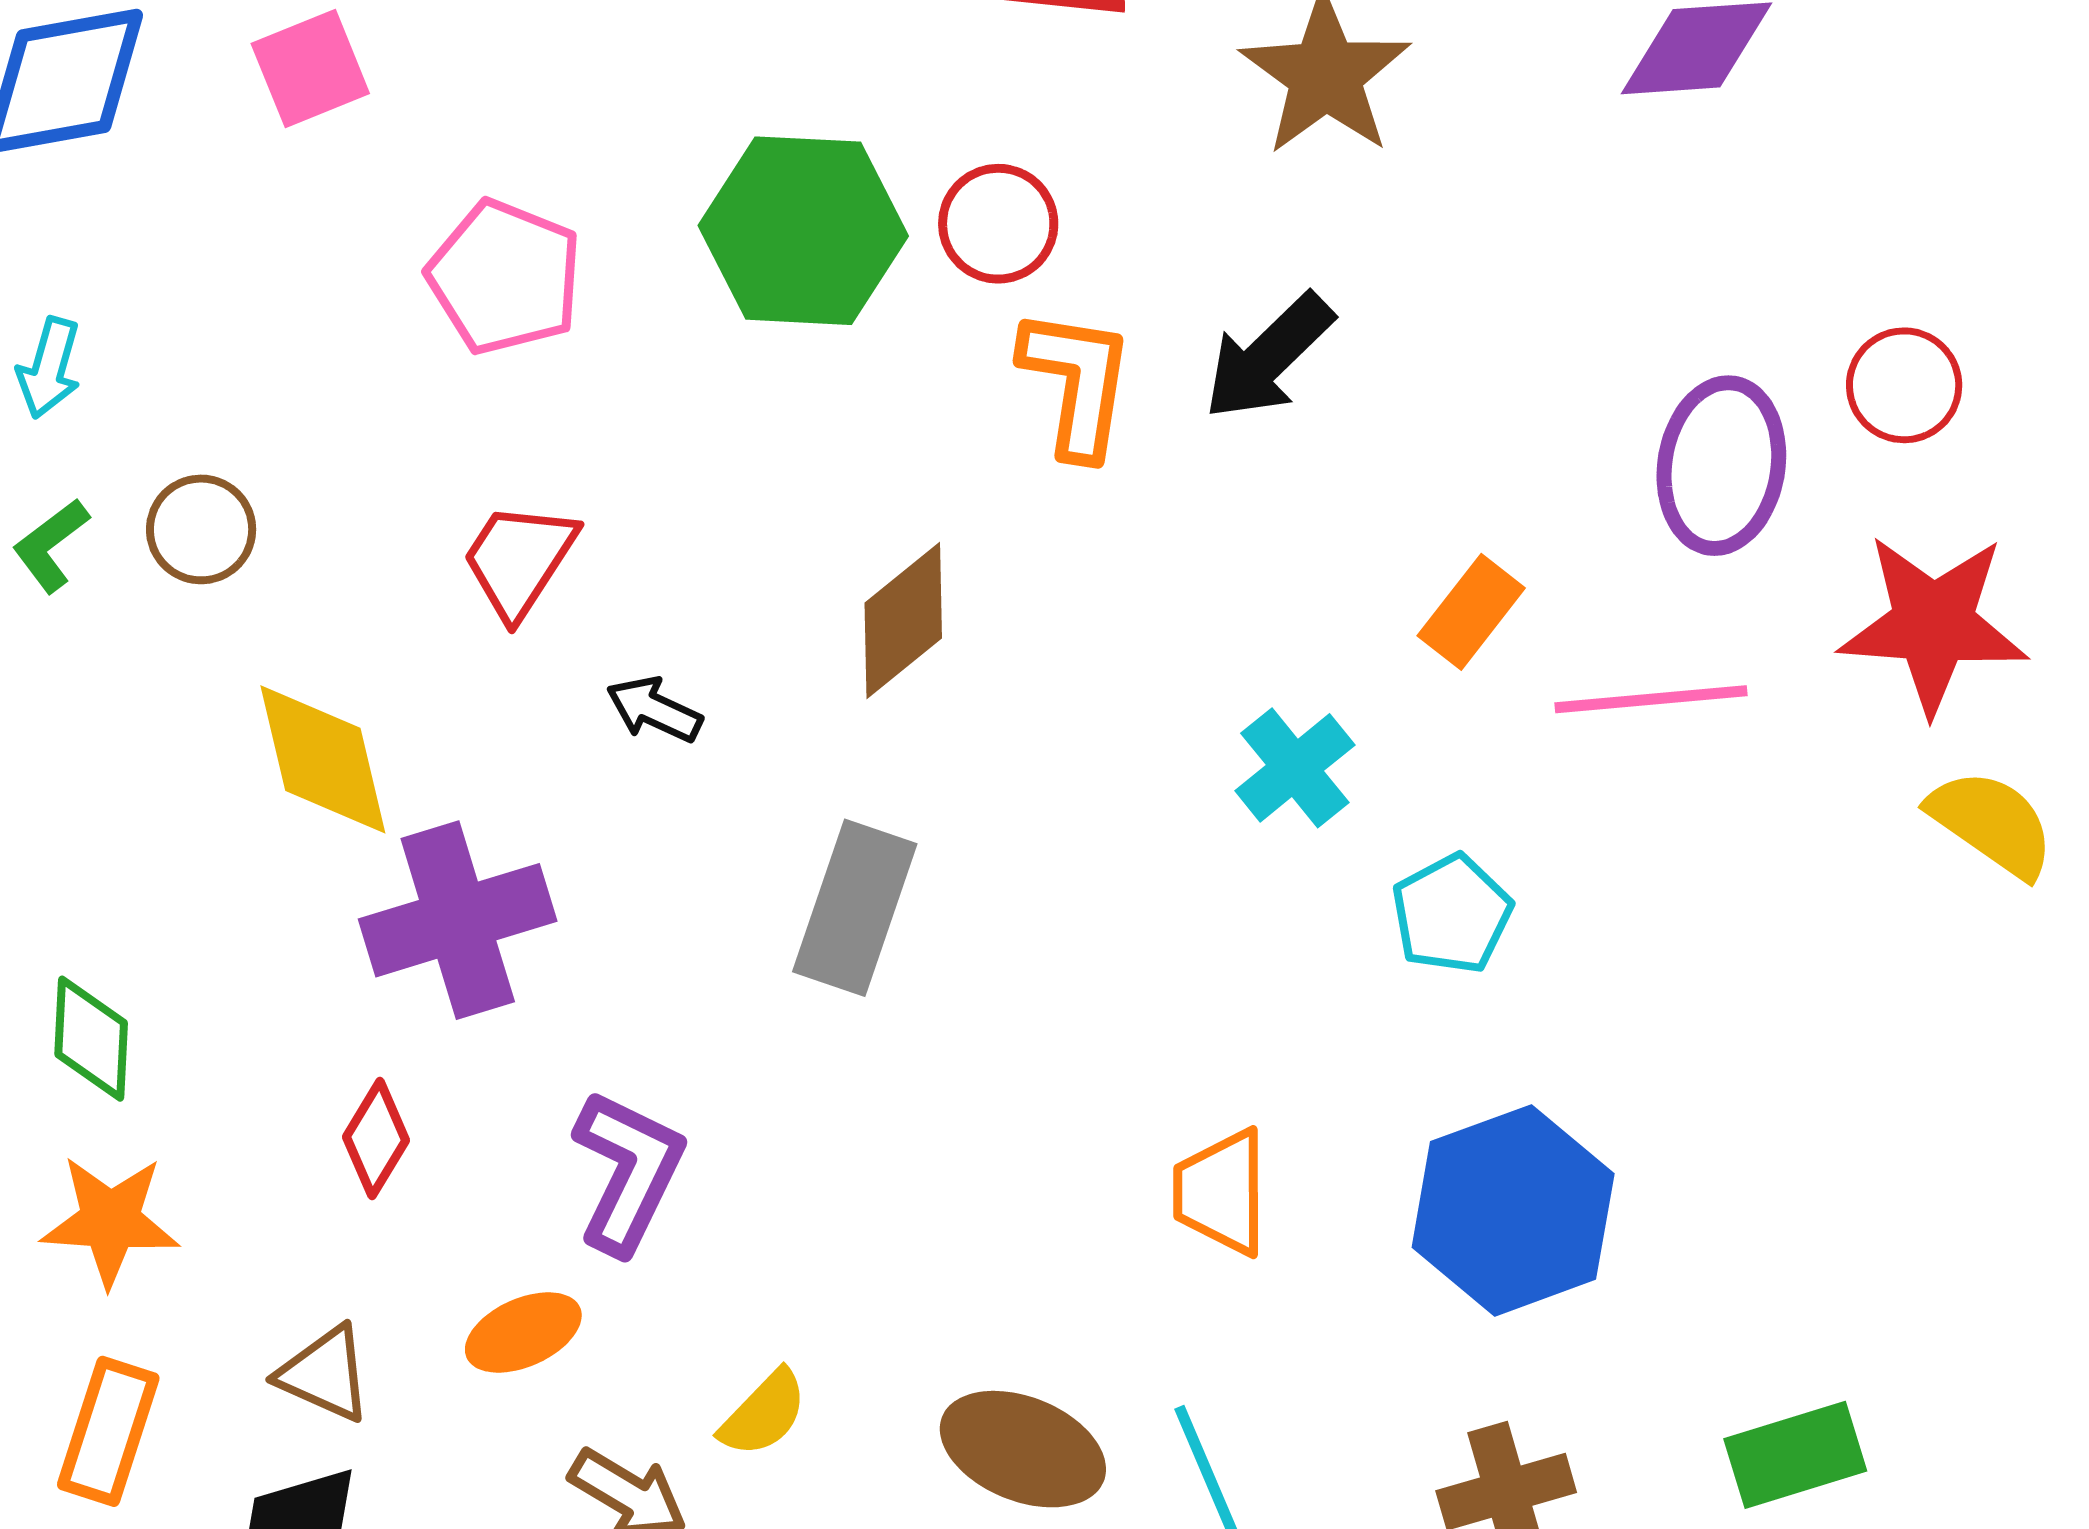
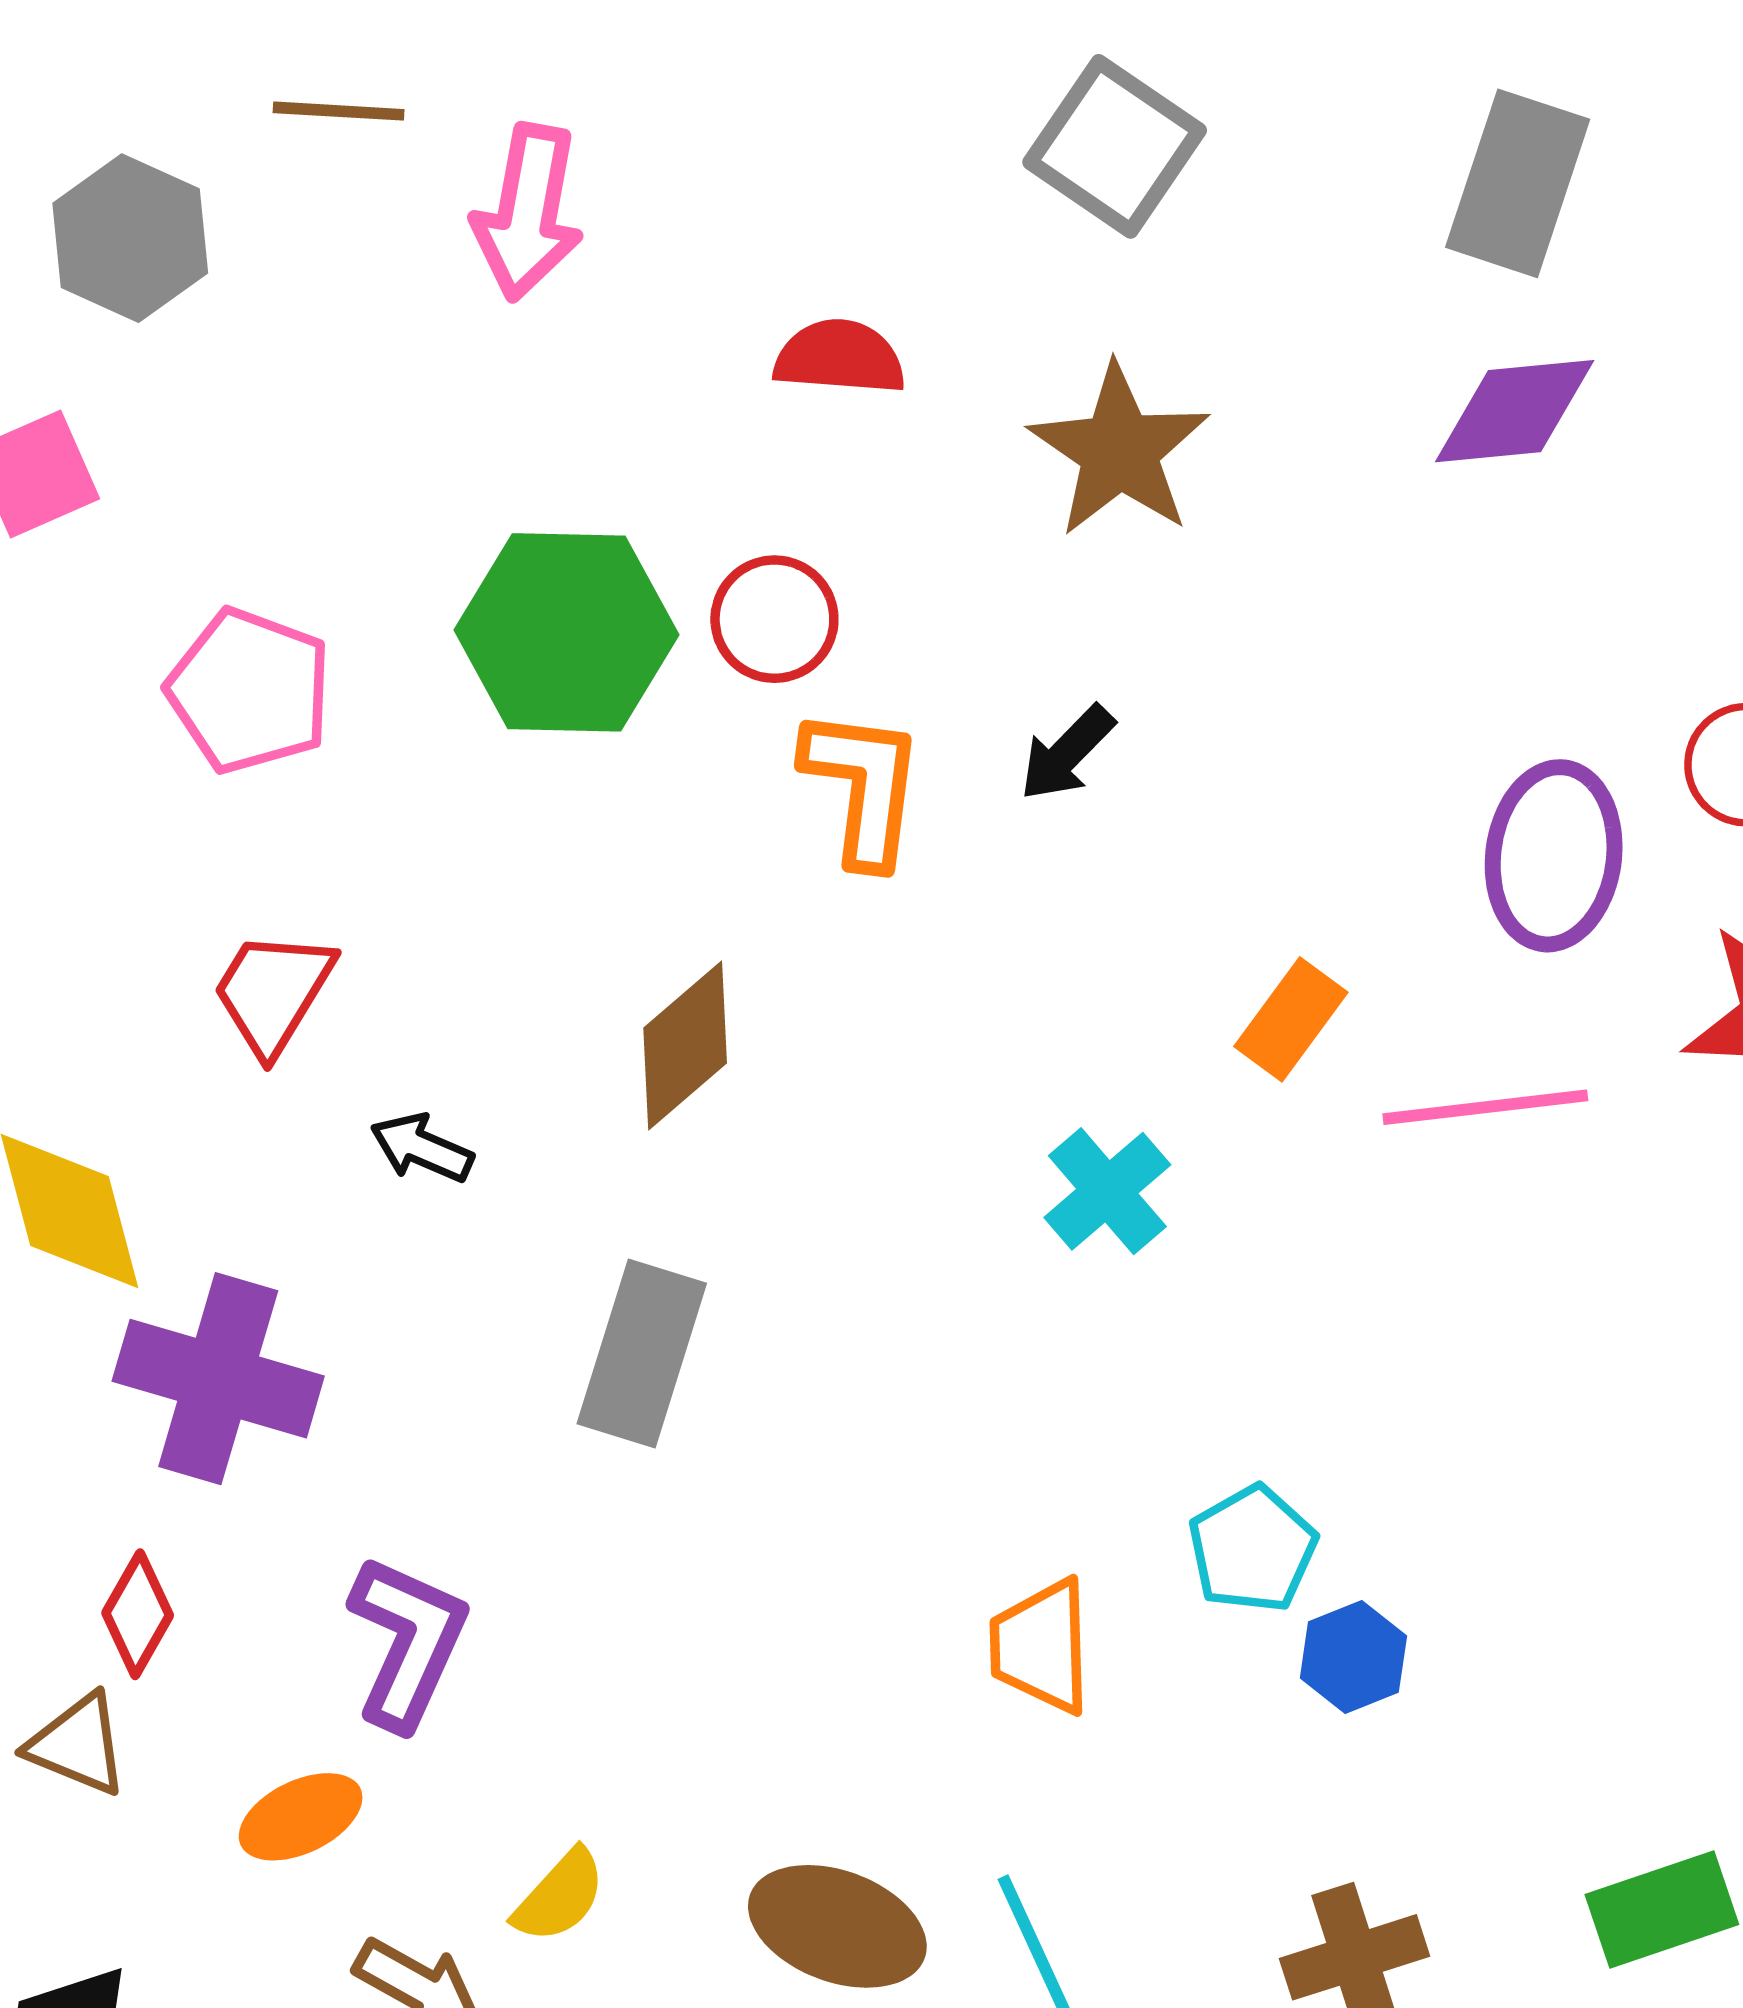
black arrow: (1268, 357) -> (1067, 753), size x0.7
cyan pentagon: (1452, 914) -> (1253, 1549), moved
purple cross: (458, 920) -> (218, 1379), turned 35
blue hexagon: (1513, 1210) -> (1353, 1657), size x0.5
brown triangle: (325, 1374) -> (78, 1745), moved

